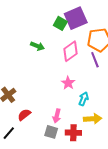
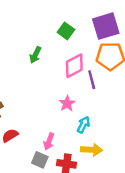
purple square: (76, 18) -> (106, 26), moved
green arrow: (37, 46) -> (35, 55), turned 88
purple line: (95, 60) -> (92, 80), moved

